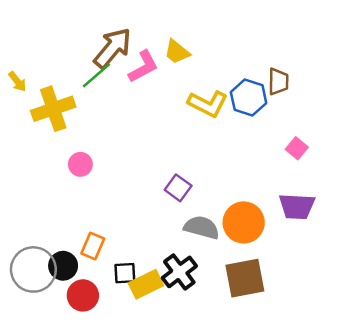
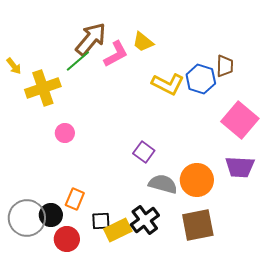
pink square: (297, 148) -> (240, 120), size x2.0

